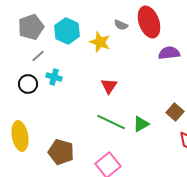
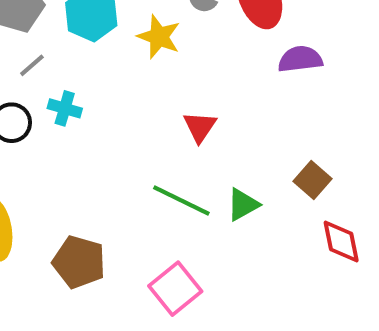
red triangle: (109, 86) -> (200, 127), moved

